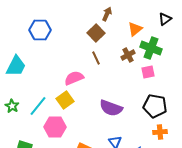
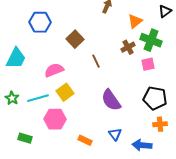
brown square: (96, 33) -> (75, 39), moved
brown line: (96, 58) -> (96, 61), moved
pink semicircle: (74, 78) -> (54, 70), moved
cyan line: (38, 106) -> (38, 98), turned 35
purple semicircle: (111, 108) -> (111, 100), turned 35

